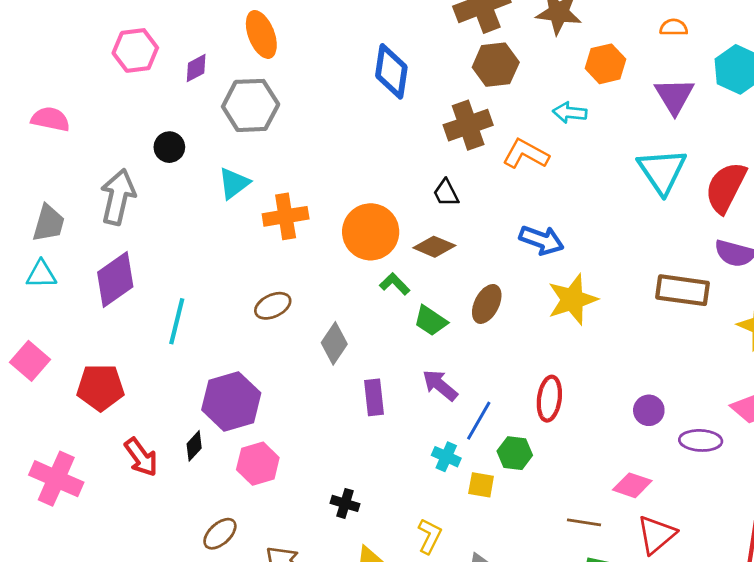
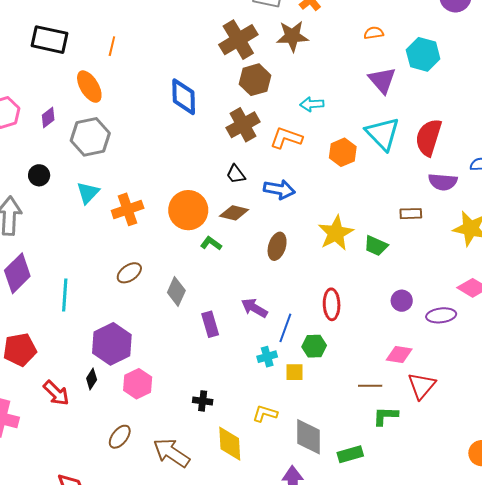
orange hexagon: (606, 64) -> (343, 152), moved
blue arrow: (542, 240) -> (279, 189), moved
brown rectangle: (683, 290) -> (411, 214), size x0.6
green trapezoid: (431, 321) -> (376, 246), moved
cyan cross: (446, 457) -> (267, 357), turned -30
yellow L-shape: (430, 536) -> (265, 414), turned -90

